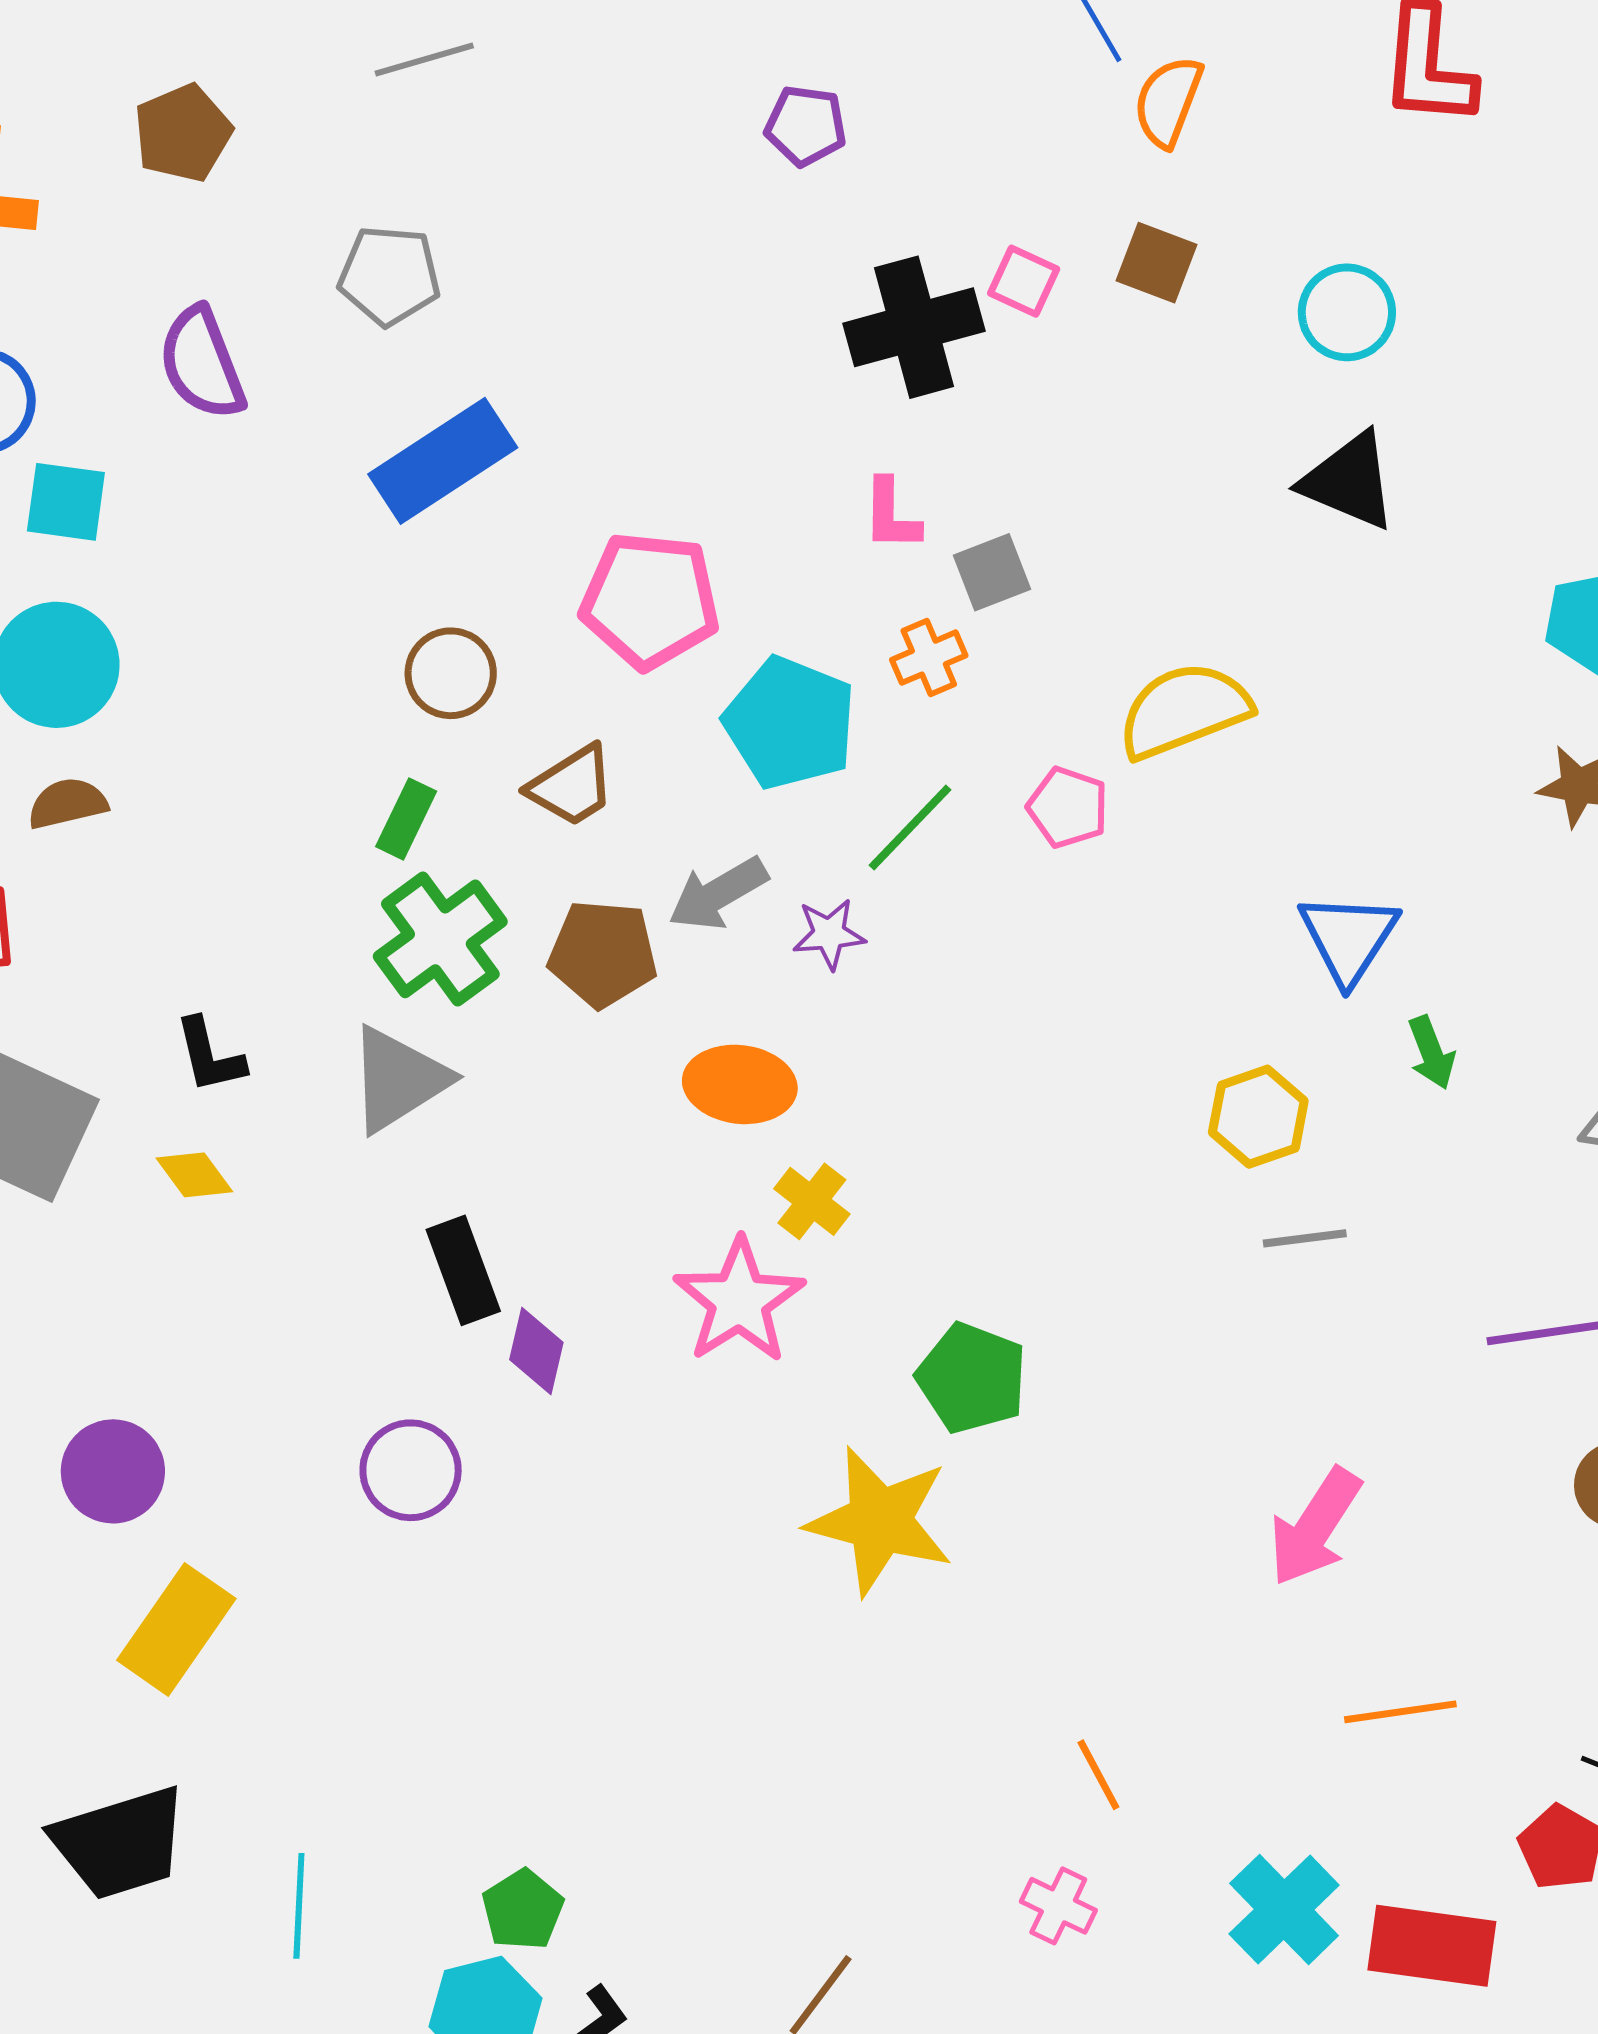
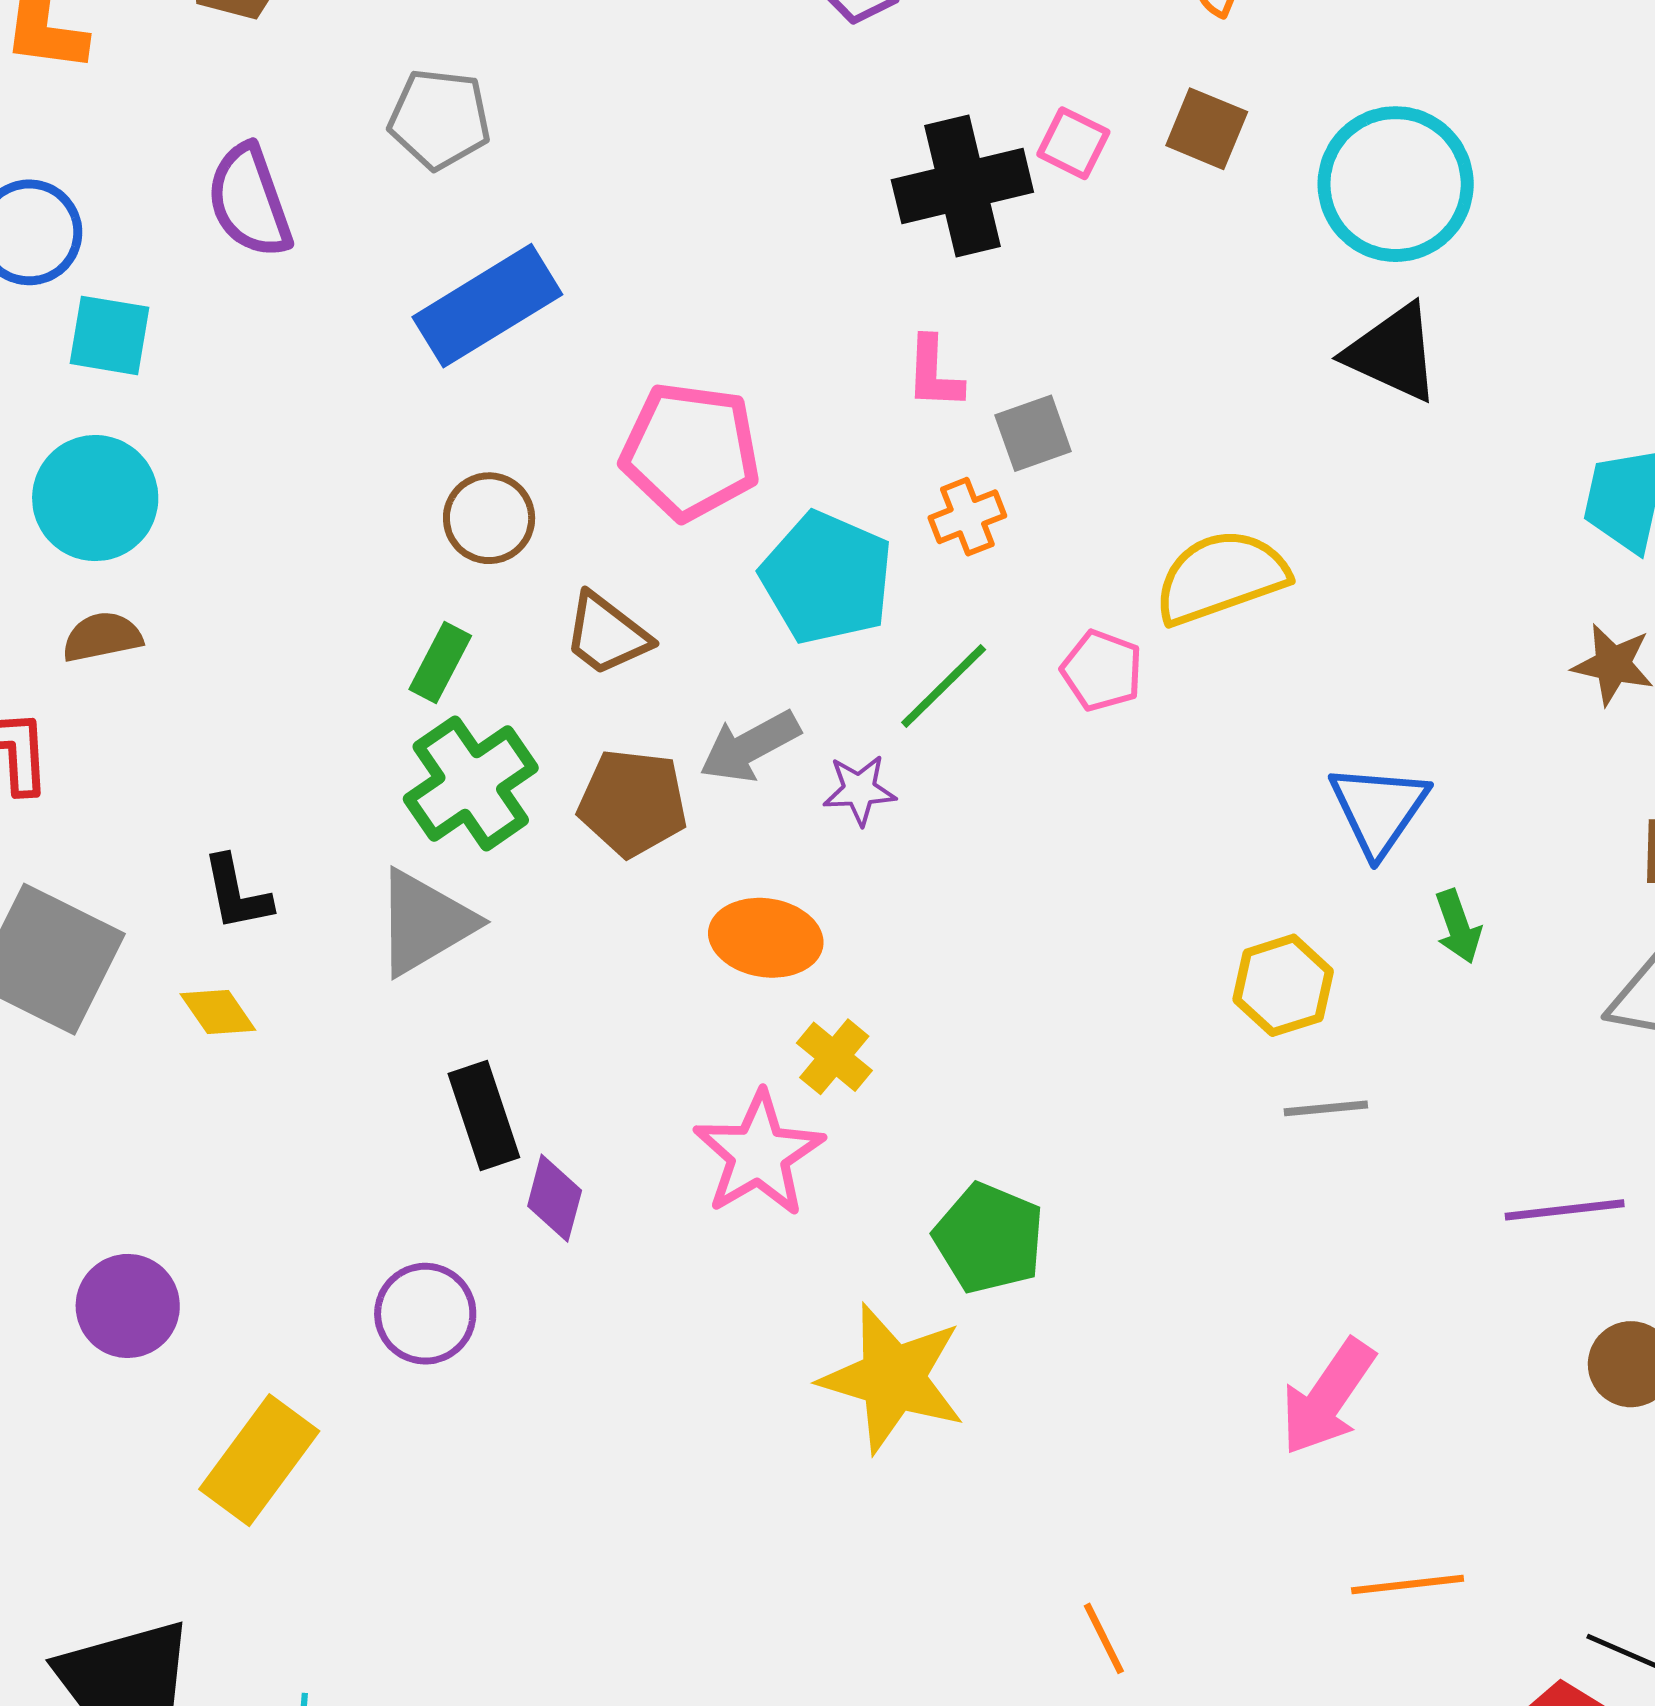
cyan circle: (1347, 312) -> (1396, 184), size x1.6
brown trapezoid: (572, 786) -> (607, 634), turned 68
yellow rectangle: (176, 1629) -> (259, 1460), moved

